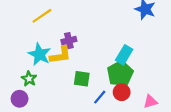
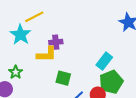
cyan star: (39, 54) -> (20, 34), moved
green pentagon: (120, 74) -> (111, 82), moved

